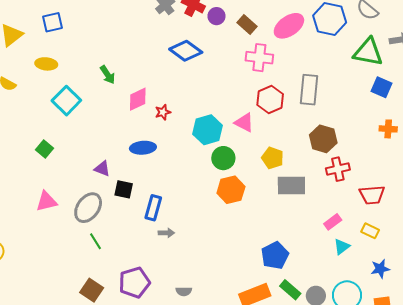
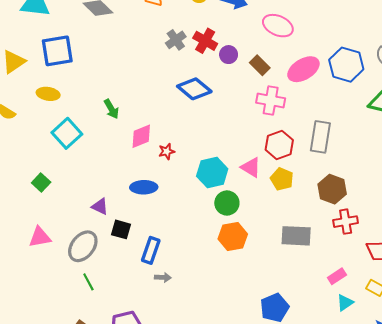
blue square: (53, 22) -> (57, 51), size x1.5
yellow pentagon: (273, 158) -> (282, 179), moved

